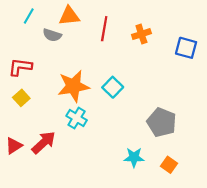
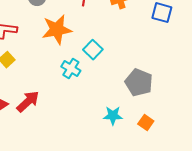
orange star: (73, 86) -> (57, 30), moved
cyan cross: (77, 118) -> (71, 69), moved

